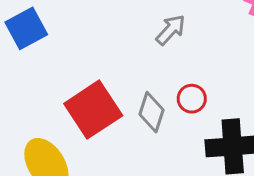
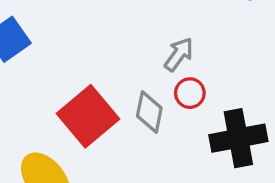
gray arrow: (171, 30) -> (179, 54), moved

